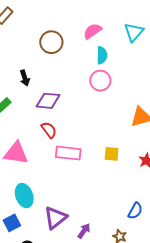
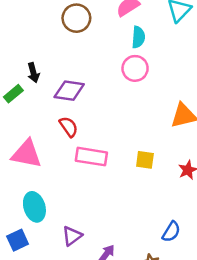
black arrow: (25, 78) -> (33, 73), moved
purple triangle: (55, 218) -> (72, 236), size x0.7

